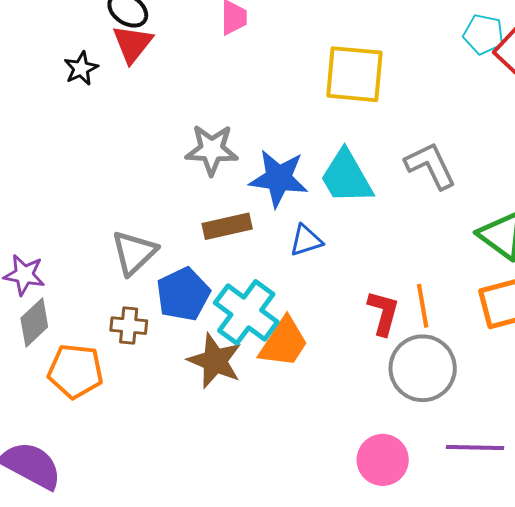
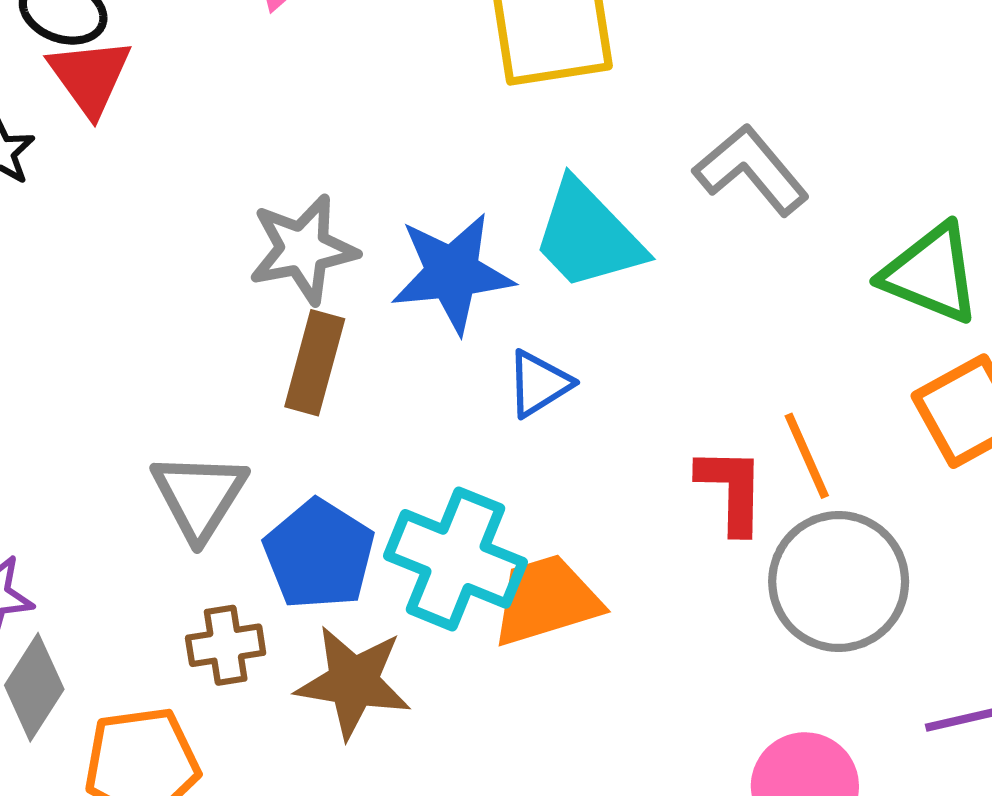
brown rectangle: (227, 226) -> (315, 363), moved, turned -48
orange trapezoid: (284, 342) -> (546, 600), turned -126
brown star: (215, 361) -> (353, 682), moved

